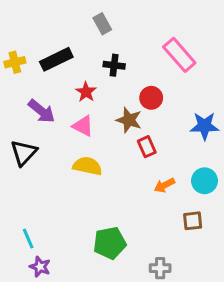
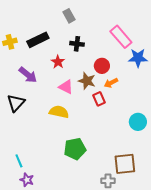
pink triangle: (83, 126) -> (66, 87), moved
blue star: (204, 126) -> (138, 58), moved
orange arrow: (164, 185) -> (111, 83), moved
brown square: (193, 221) -> (125, 164), moved, size x1.6
green pentagon: (110, 243) -> (75, 149), moved

